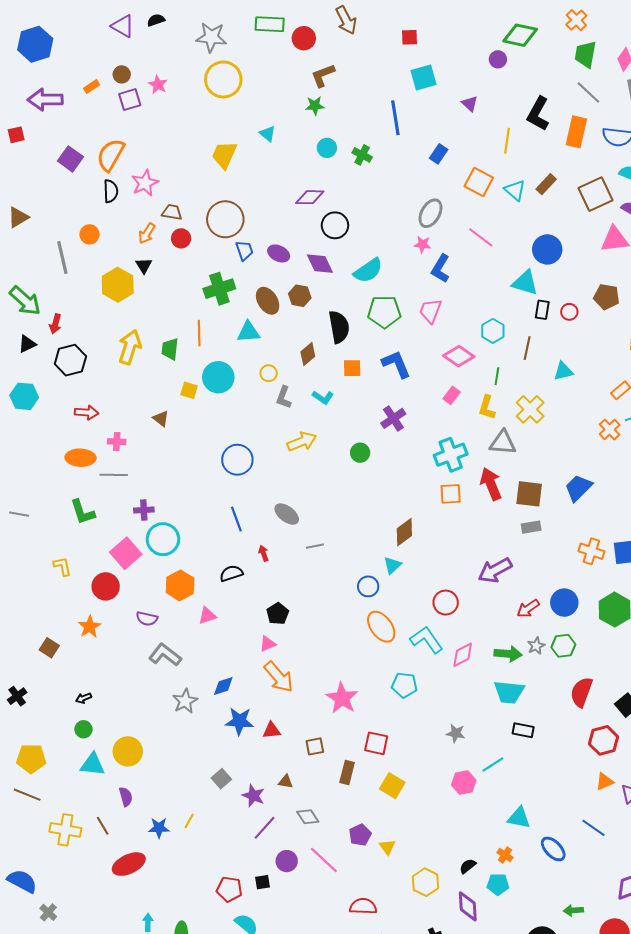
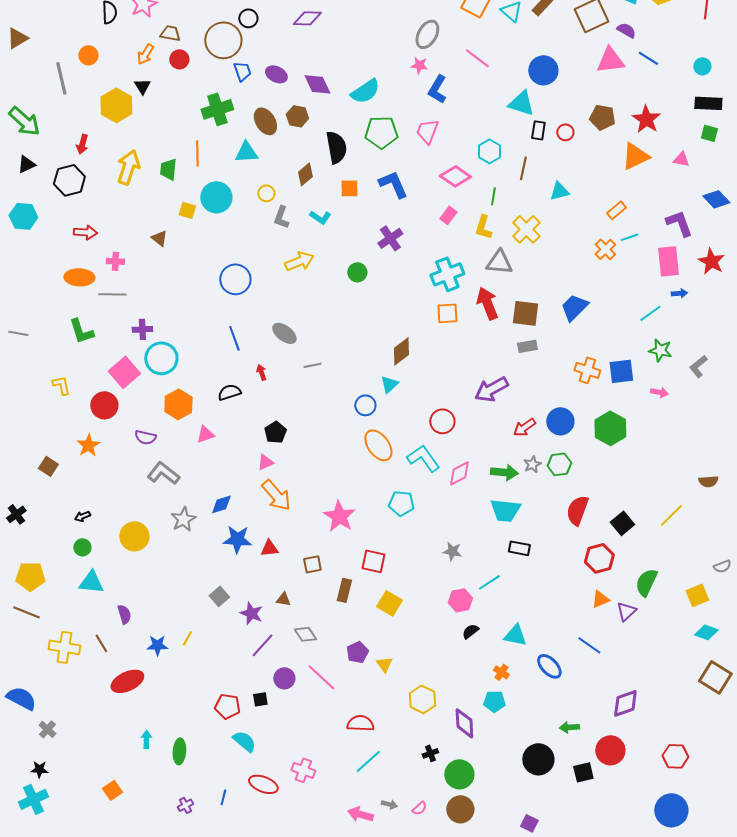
black circle: (335, 225) -> (248, 18), moved, size x0.7
red arrow: (55, 324) -> (82, 144), moved
yellow circle: (128, 751) -> (134, 536), moved
black semicircle: (468, 866) -> (470, 631), moved

